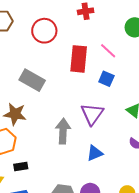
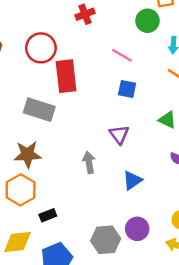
red rectangle: (79, 59) -> (66, 76), moved
purple triangle: (92, 114) -> (119, 134), size x0.7
gray arrow: (63, 131) -> (89, 162), size x0.7

